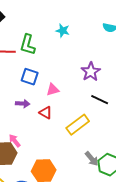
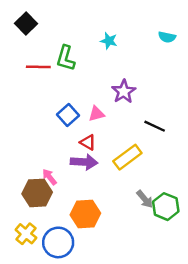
purple star: (91, 72) -> (124, 92), moved
blue square: (30, 77) -> (68, 115), moved, turned 30
purple arrow: (23, 104) -> (84, 162), moved, size x1.5

